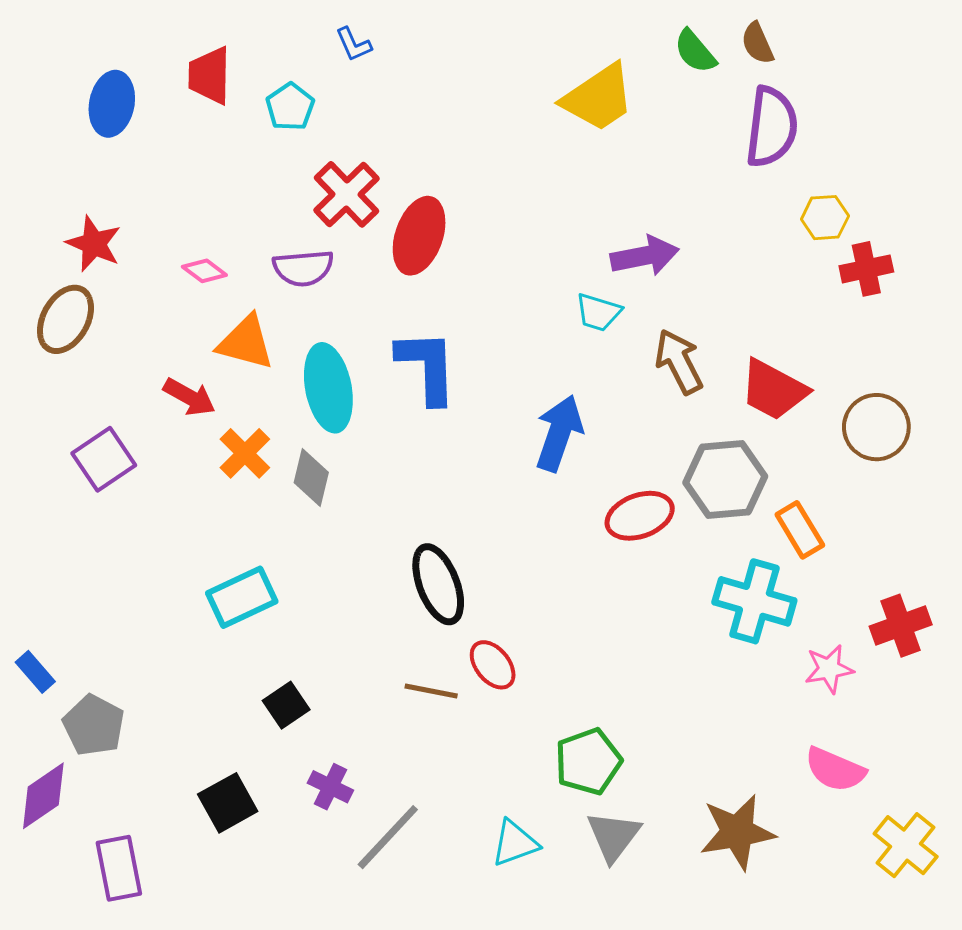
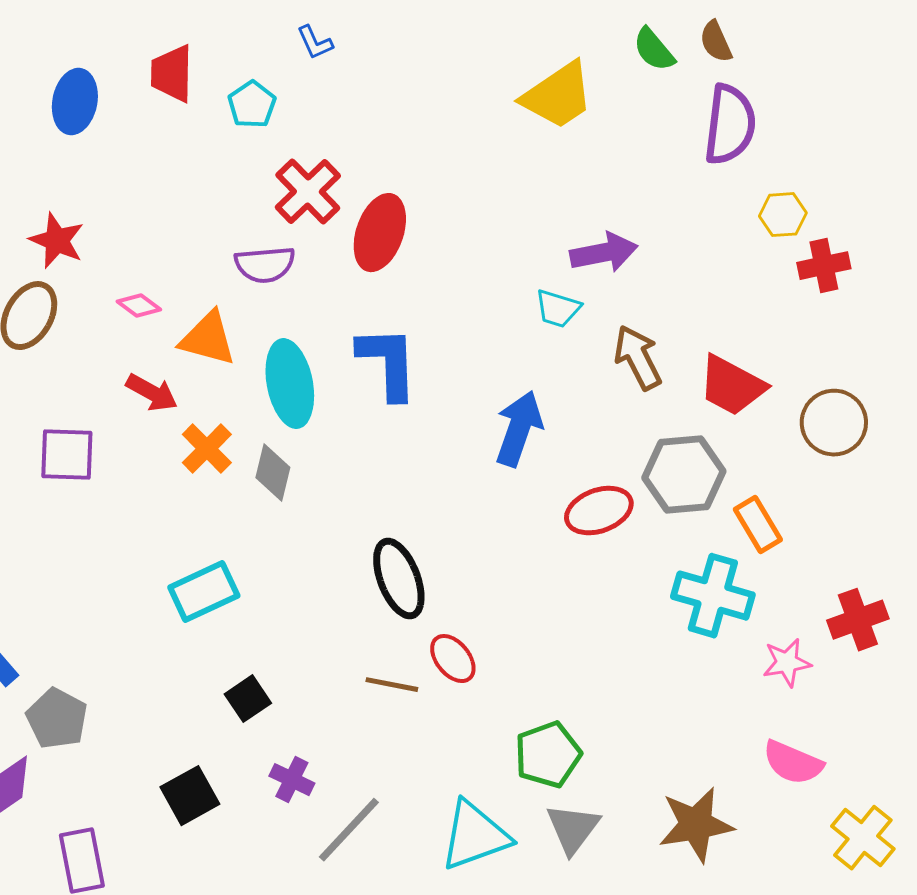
pink diamond: (204, 271) -> (139, 306), moved
purple square: (104, 459) -> (67, 455), turned 36
cyan triangle: (515, 843) -> (475, 836), size x1.5

